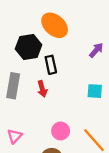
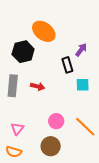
black rectangle: (51, 65) -> (67, 65), moved
red arrow: (42, 89) -> (38, 86), turned -56

